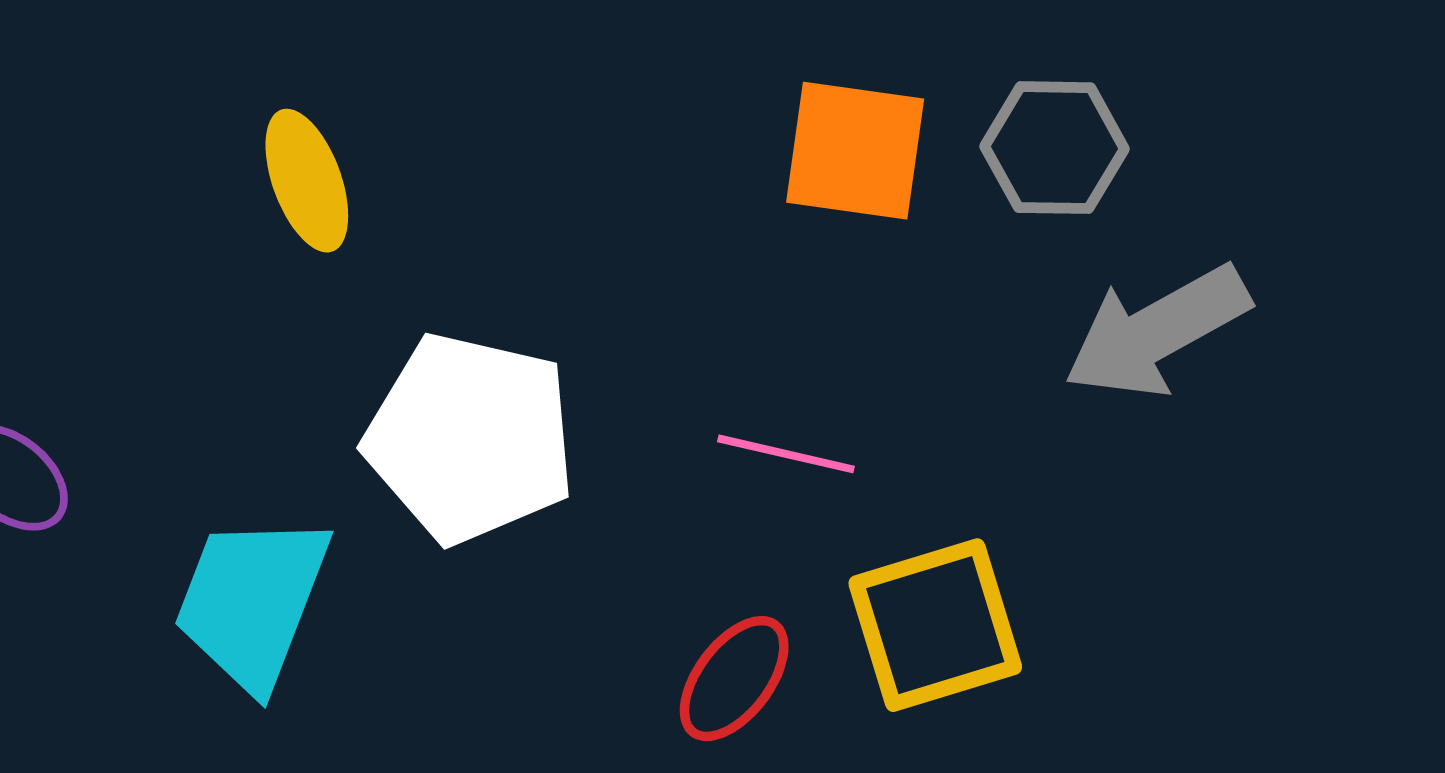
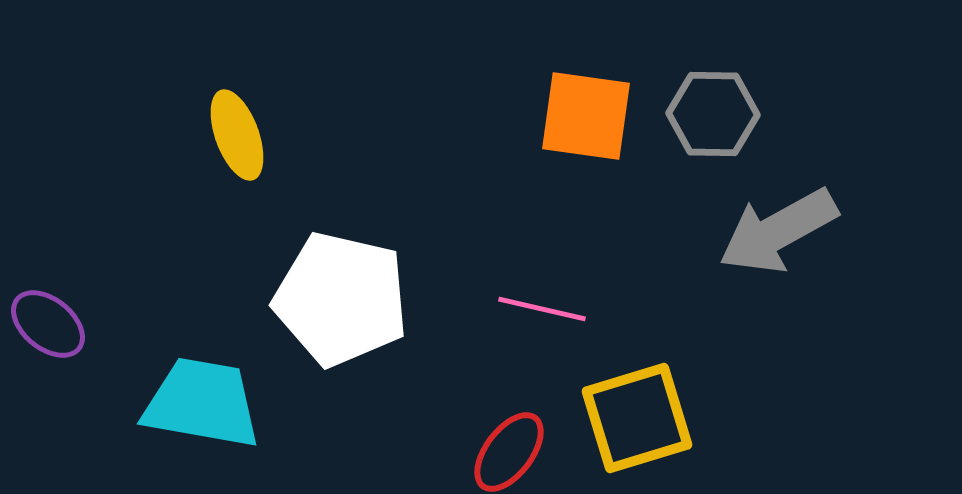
cyan trapezoid: (252, 602) -> (202, 403), turned 79

